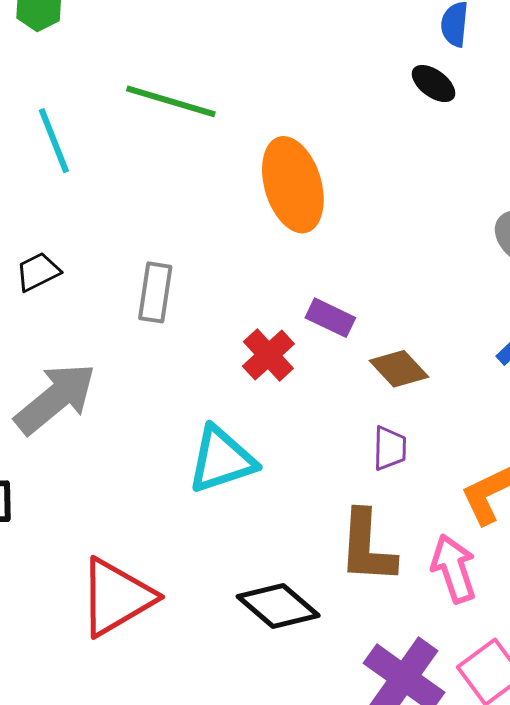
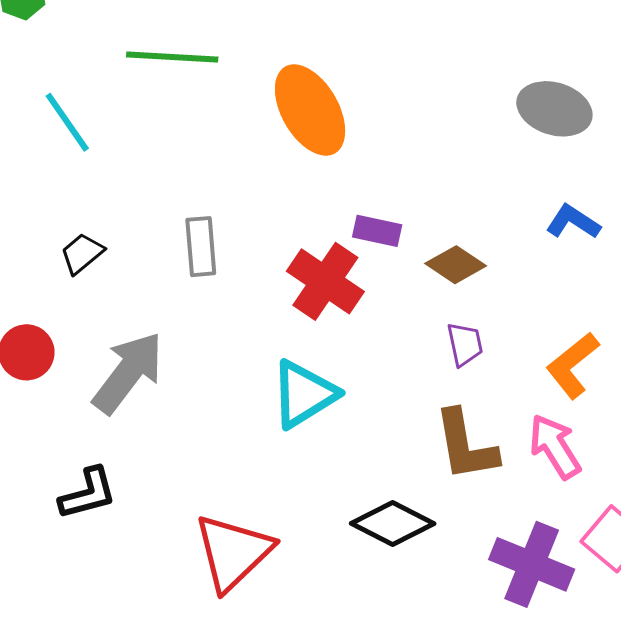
red cross: (268, 355) -> (325, 281), size x1.4

